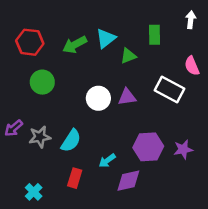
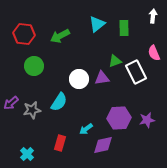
cyan triangle: (106, 38) -> (97, 24), moved
green triangle: (128, 56) -> (115, 61), moved
white rectangle: (169, 90) -> (136, 72), turned 35
cyan semicircle: (71, 141) -> (59, 102), moved

